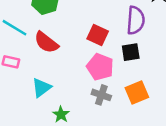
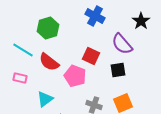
purple semicircle: (136, 20) -> (122, 44), turned 135
pink pentagon: (100, 67) -> (75, 76), moved

